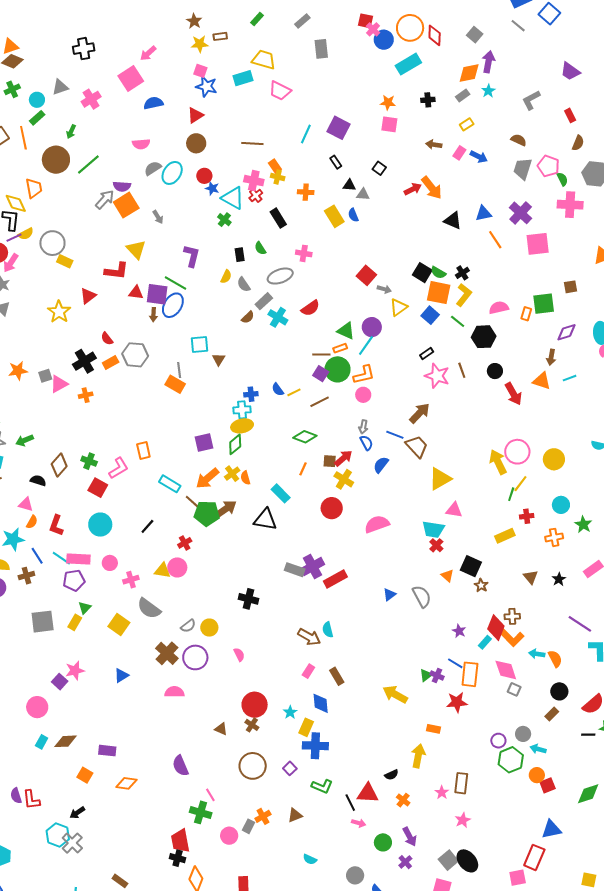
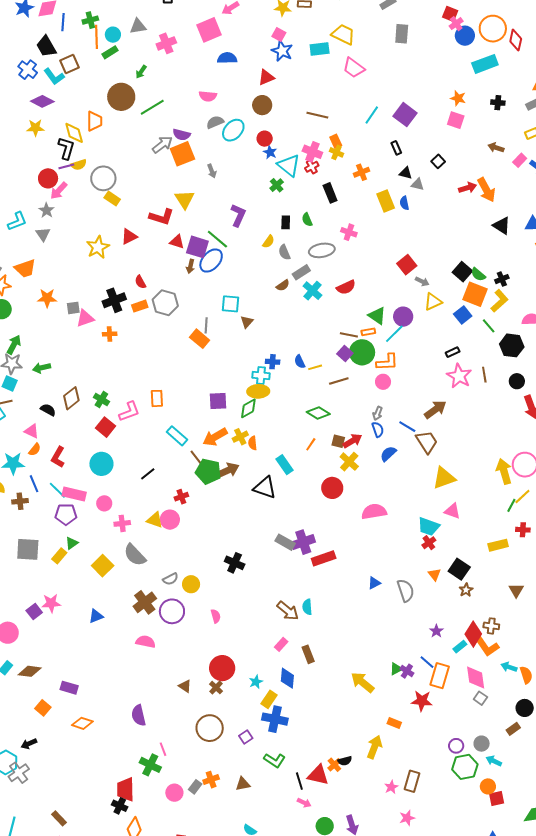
orange line: (23, 138) -> (97, 37), moved
orange cross: (306, 192) -> (362, 172), turned -35
orange cross: (403, 800) -> (334, 765), moved

